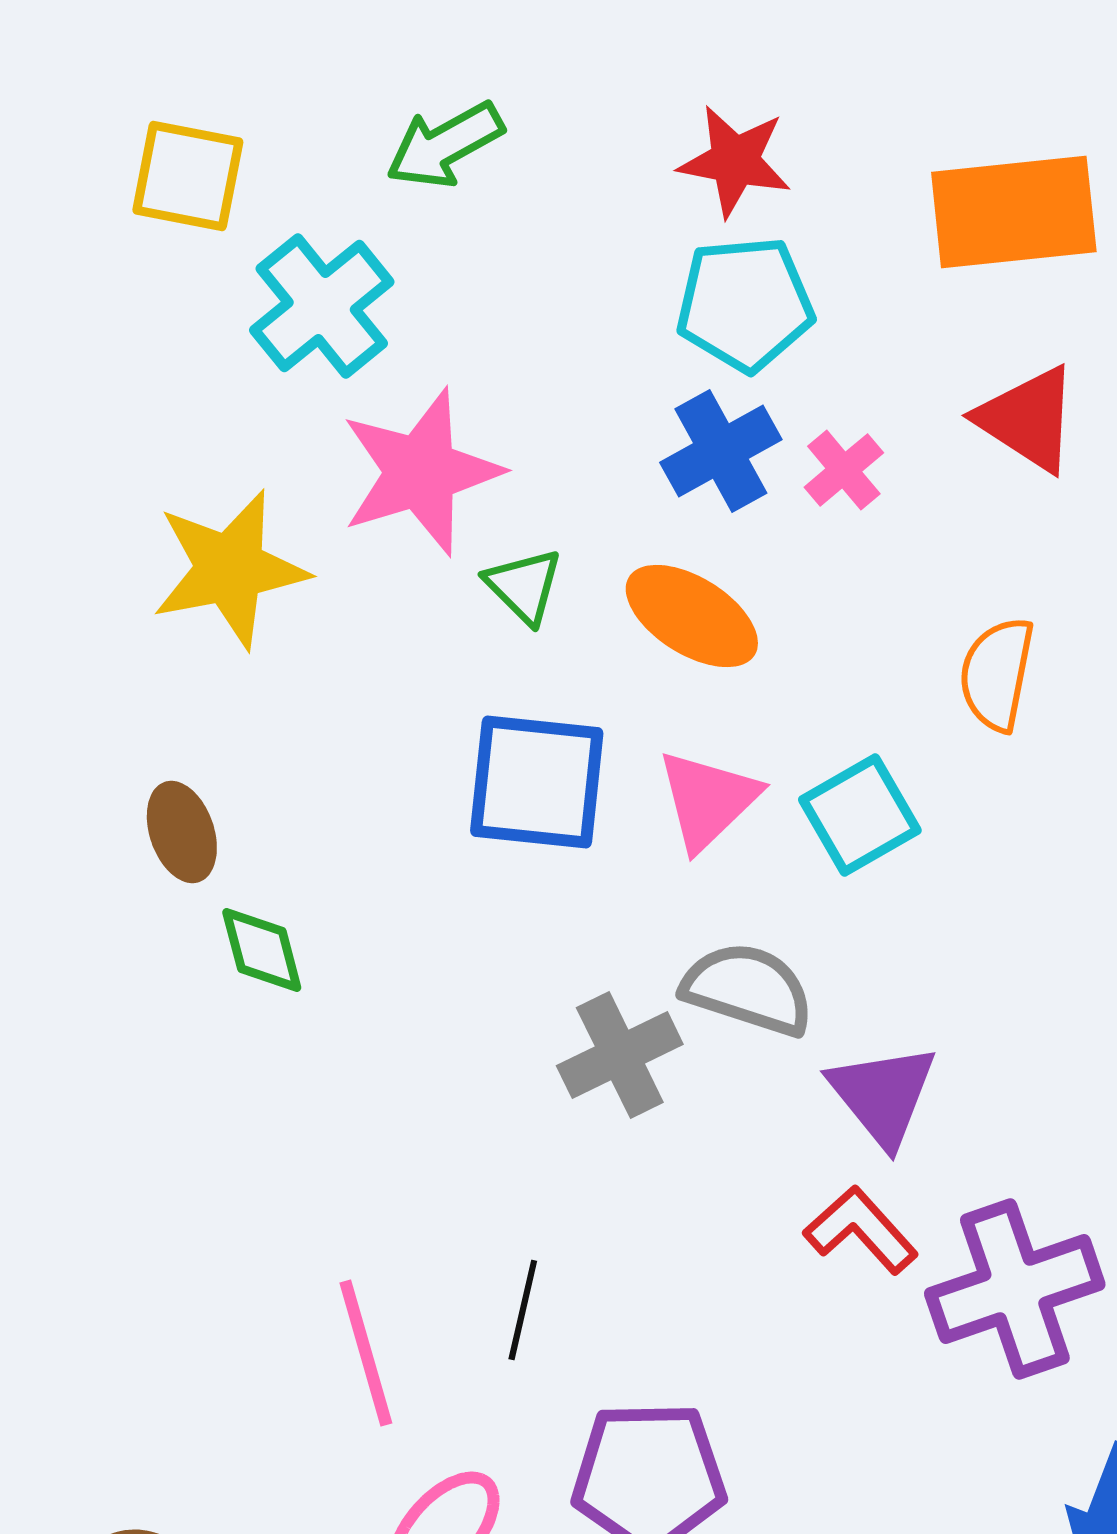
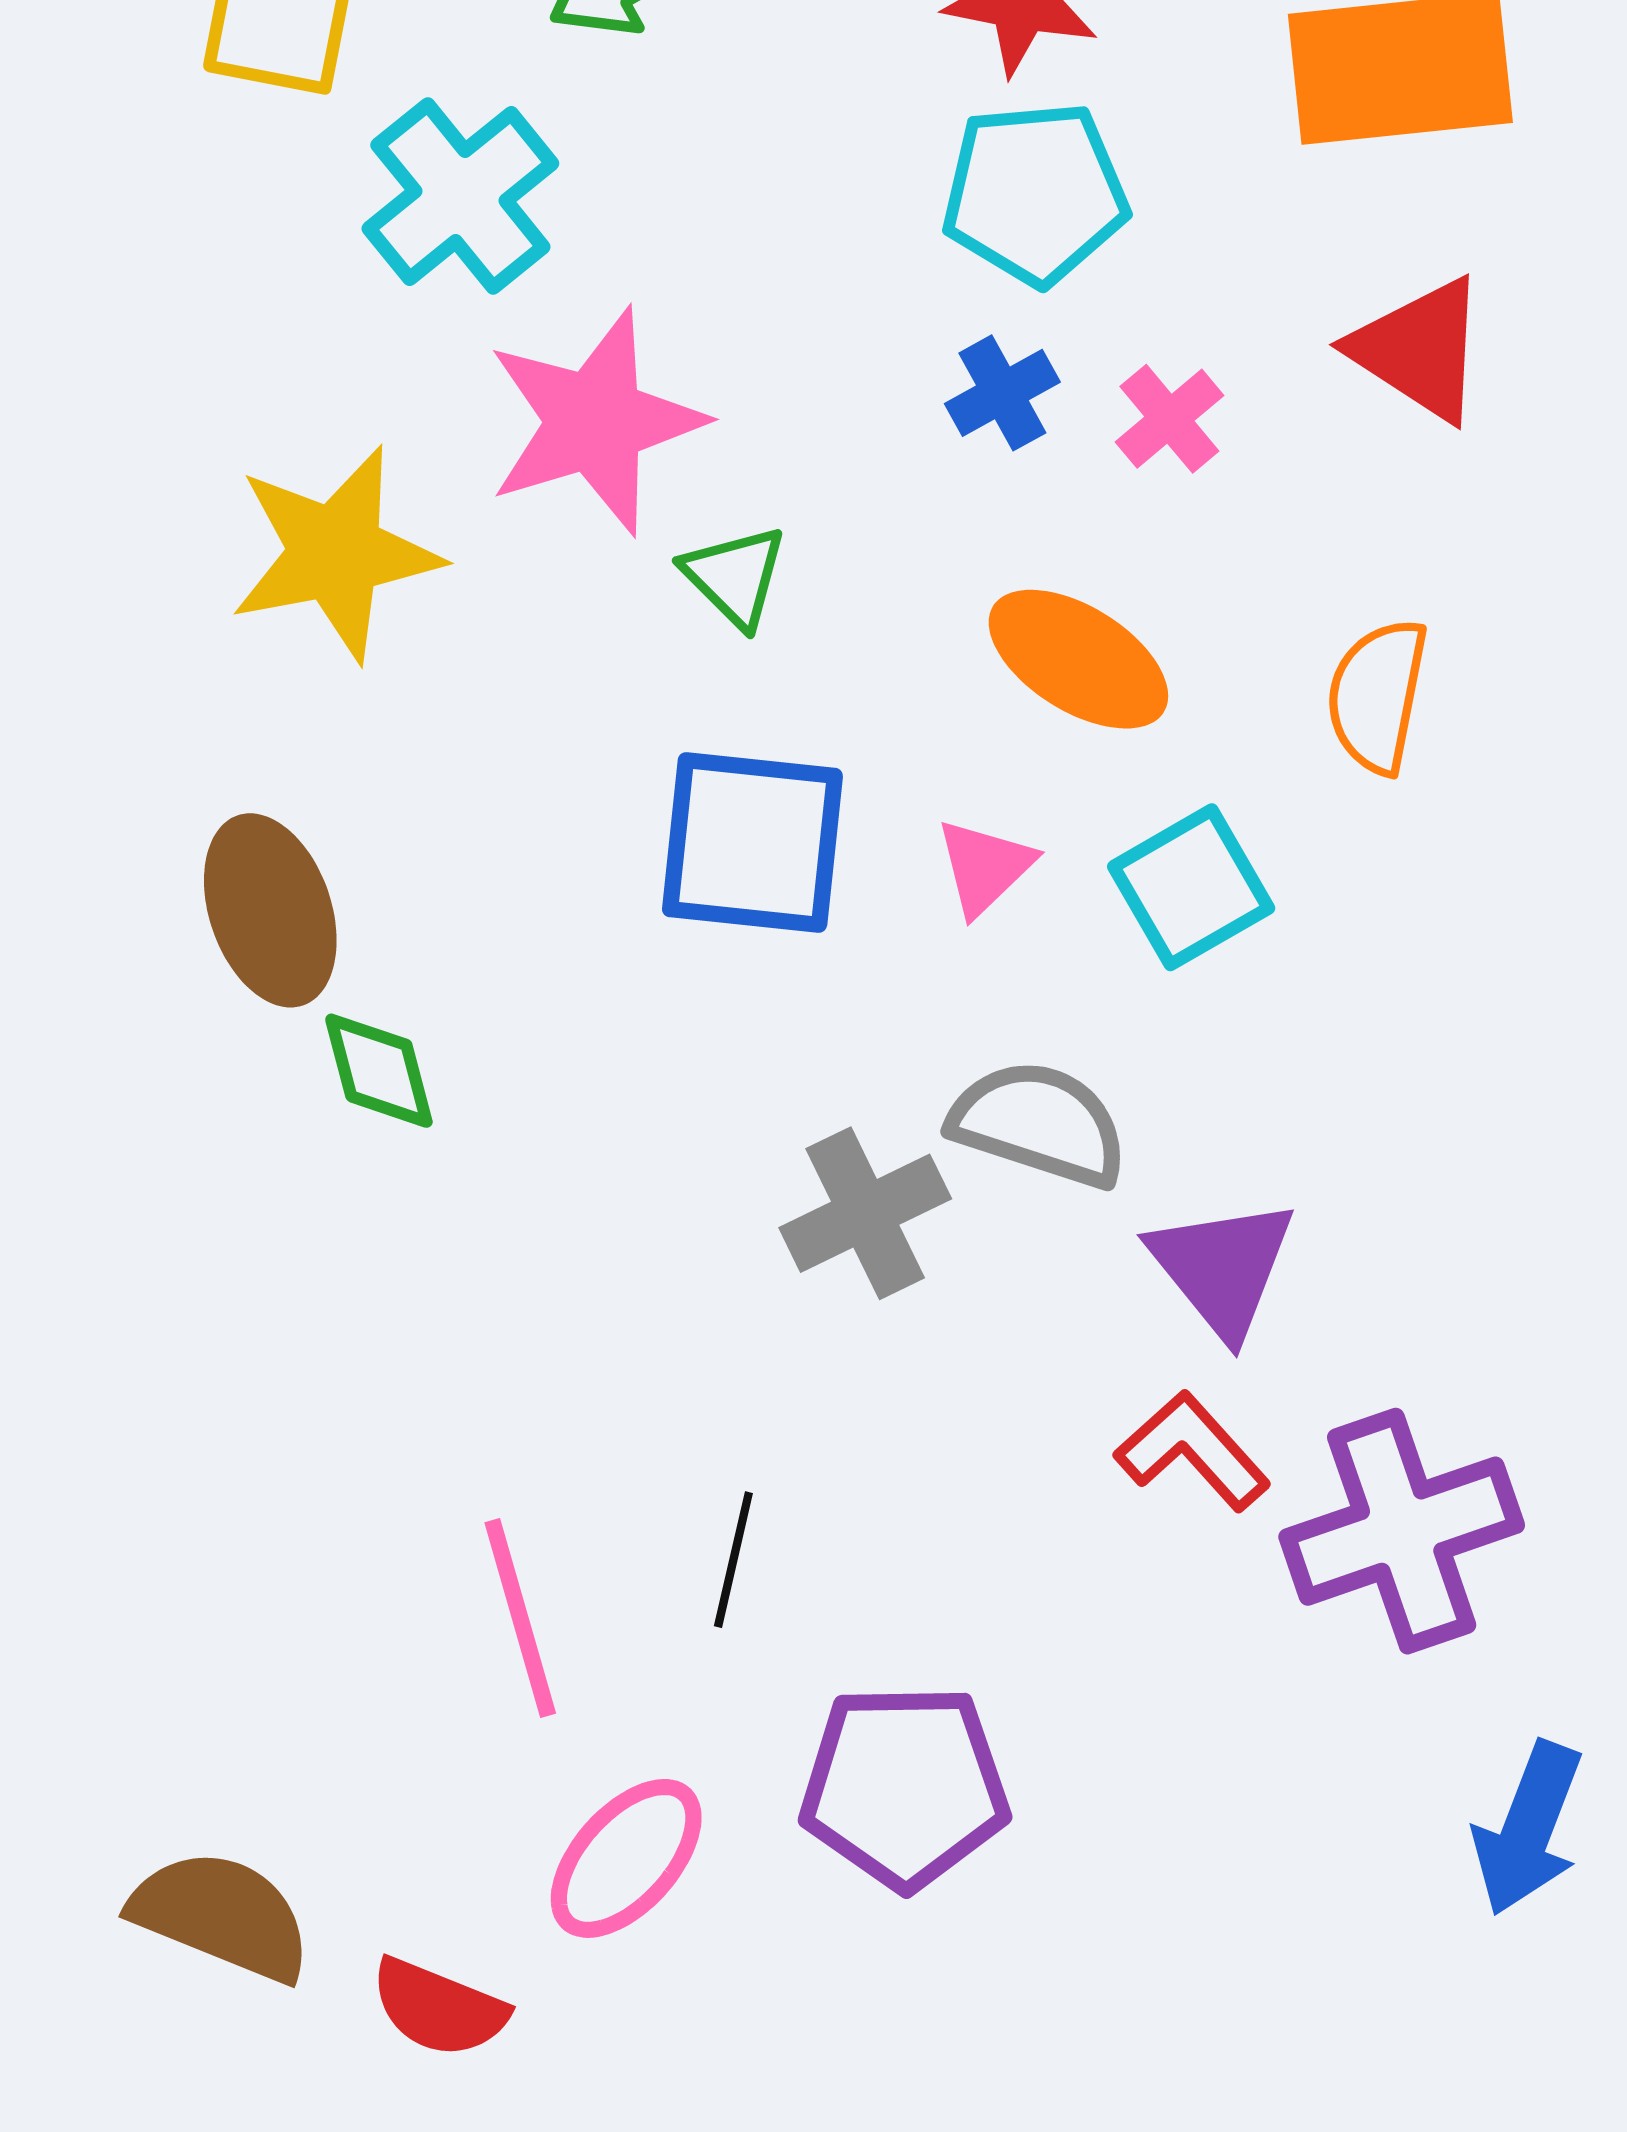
blue cross: (721, 451) -> (1002, 393), size x0.7
orange ellipse: (692, 616) -> (1078, 659), moved
pink triangle: (708, 800) -> (985, 867), size x0.7
brown ellipse: (182, 832) -> (270, 910), size x1.4

